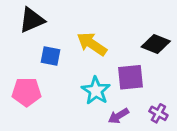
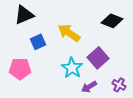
black diamond: (156, 44) -> (112, 21), moved
blue square: (51, 56) -> (38, 42), turned -35
purple square: (130, 77) -> (98, 58), turned -35

